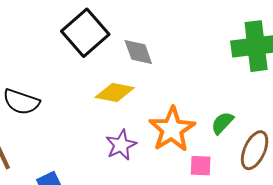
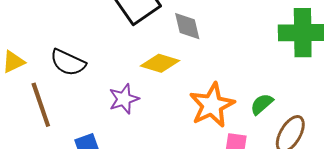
purple star: (121, 145) -> (124, 99), moved

